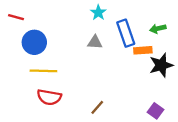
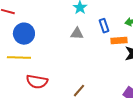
blue rectangle: (126, 33) -> (104, 26), size x0.6
yellow line: (43, 71) -> (19, 58), moved

